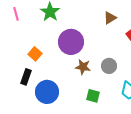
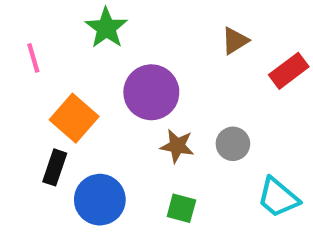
pink line: (16, 14) -> (33, 58), moved
orange square: (35, 54) -> (74, 118), size x1.5
green square: (93, 96) -> (181, 208), moved

